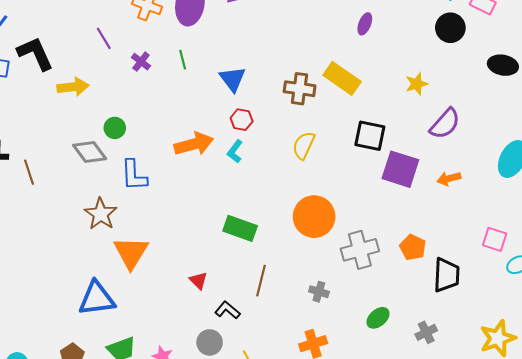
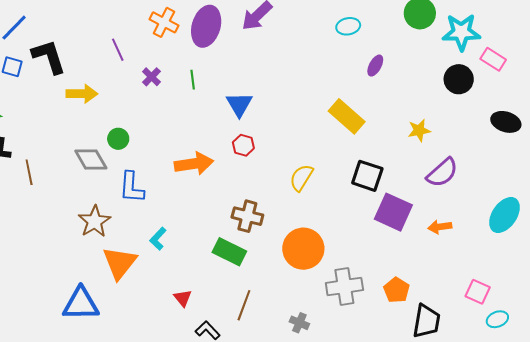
brown cross: (300, 89) -> (247, 216), moved
cyan L-shape: (235, 151) -> (158, 239), moved

